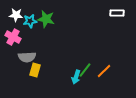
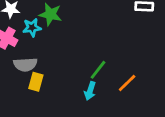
cyan star: (30, 21) -> (32, 28), moved
green line: (85, 70) -> (98, 70), moved

